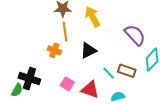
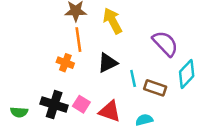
cyan line: (109, 73) -> (133, 78), moved, turned 32
black cross: (29, 79) -> (54, 105), moved
green semicircle: (17, 90) -> (19, 112), turned 64

